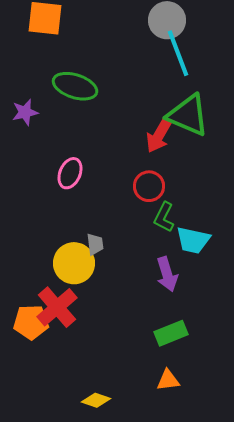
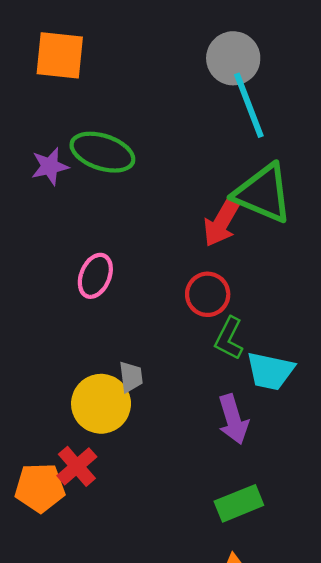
purple star: (25, 112) -> (50, 166), moved
red cross: (57, 307) -> (77, 466), size x0.7

